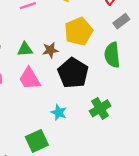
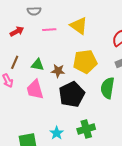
cyan star: (59, 112) -> (57, 133), moved

